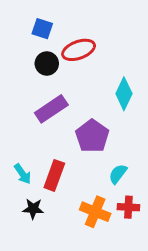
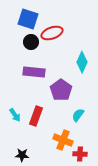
blue square: (42, 29) -> (28, 19), size x1.5
purple rectangle: (51, 109) -> (34, 72), turned 40
red cross: (128, 207) -> (80, 154), moved
black star: (33, 209) -> (22, 155), moved

